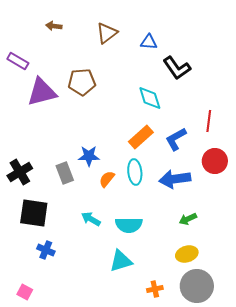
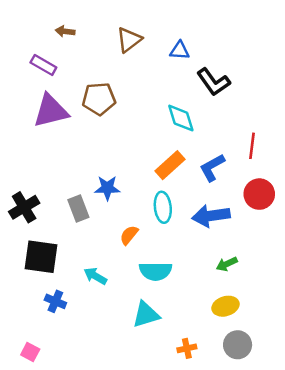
purple rectangle: (18, 61) -> (43, 65), moved
orange semicircle: (107, 179) -> (129, 235), moved
cyan arrow: (91, 219) -> (95, 276), moved
gray circle: (197, 286) -> (238, 345), size x0.7

